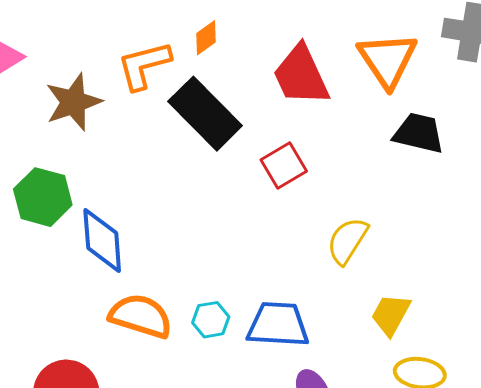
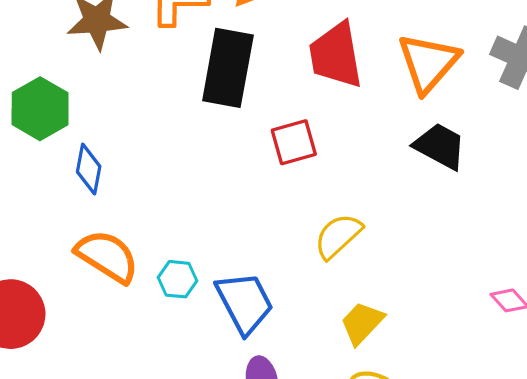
black rectangle: (205, 114) -> (228, 68), turned 40
blue diamond: (102, 240) -> (89, 169), size x0.7
blue trapezoid: (278, 325) -> (245, 303), turned 44

